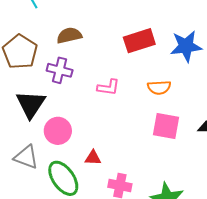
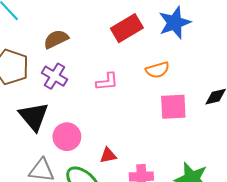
purple cross: (60, 70) -> (54, 76), turned 30

